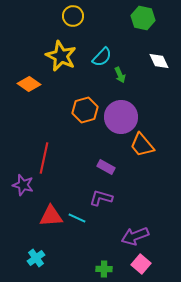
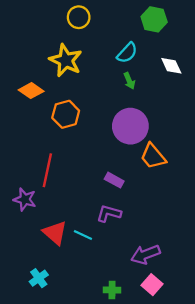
cyan semicircle: (102, 57) -> (127, 53), moved
orange hexagon: (85, 110) -> (66, 114), moved
red triangle: (51, 216) -> (55, 233), turned 45

